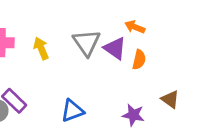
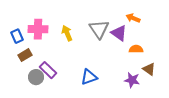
orange semicircle: (139, 60) -> (136, 49), moved, turned -104
brown triangle: (170, 99) -> (149, 69), moved

